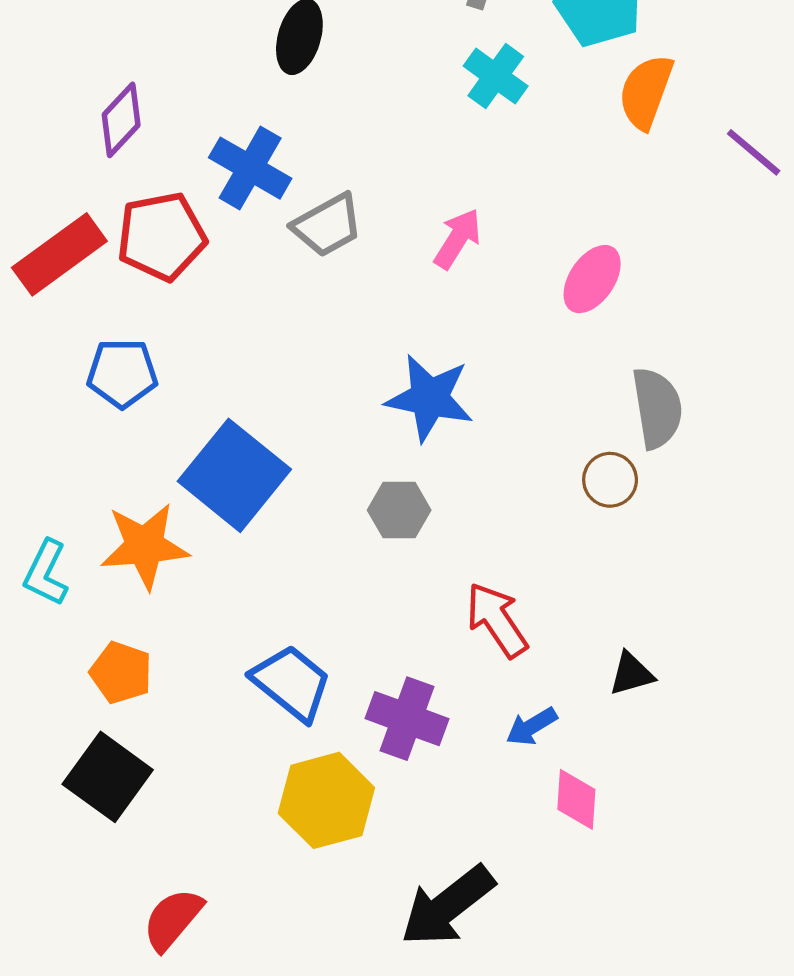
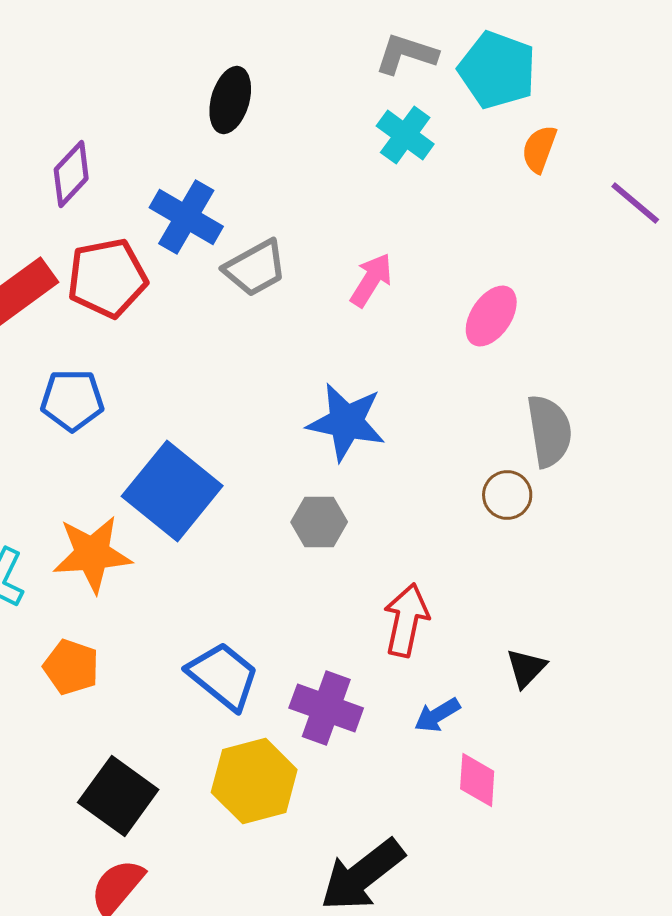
orange semicircle: (646, 92) -> (539, 149), size x0.7
red arrow: (497, 620) -> (406, 620), turned 46
black triangle: (631, 674) -> (526, 668), turned -30
black square: (108, 777) -> (118, 796), moved

